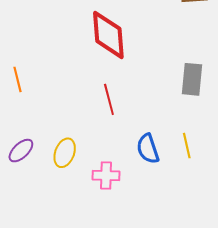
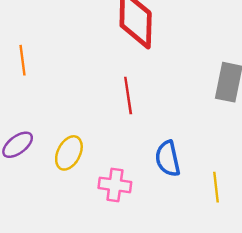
yellow line: (187, 146) -> (216, 187), moved

